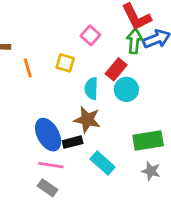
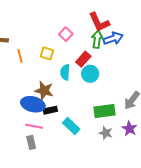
brown star: (87, 120) -> (44, 91), moved
blue ellipse: (48, 135) -> (33, 104), turned -50
gray rectangle: (47, 188) -> (31, 142), turned 40

